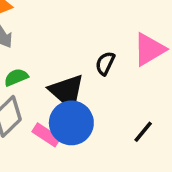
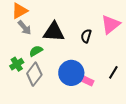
black triangle: (67, 91) -> (54, 32), moved, turned -30
pink rectangle: (46, 135) -> (86, 80), moved

